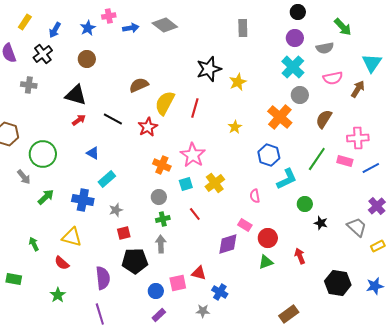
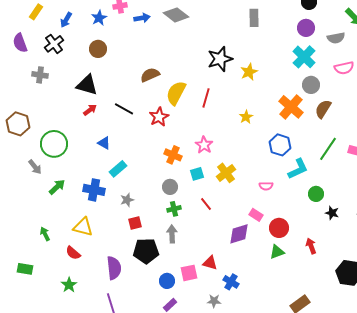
brown semicircle: (324, 119) -> (323, 109), moved
pink star: (193, 155) -> (204, 145), size x0.7
pink semicircle: (255, 196) -> (266, 186), turned -80

